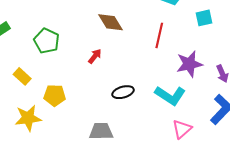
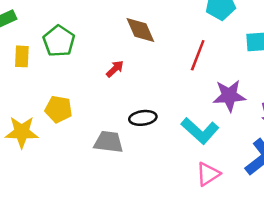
yellow rectangle: (22, 76) -> (22, 56), moved, turned 42
gray trapezoid: (101, 131) -> (109, 142), moved

